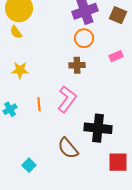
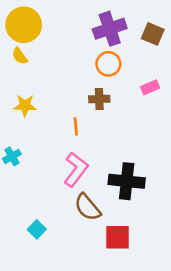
pink L-shape: (67, 99) -> (76, 169), moved
orange line: (39, 104) -> (76, 126), moved
red square: (118, 162) -> (118, 237), moved

